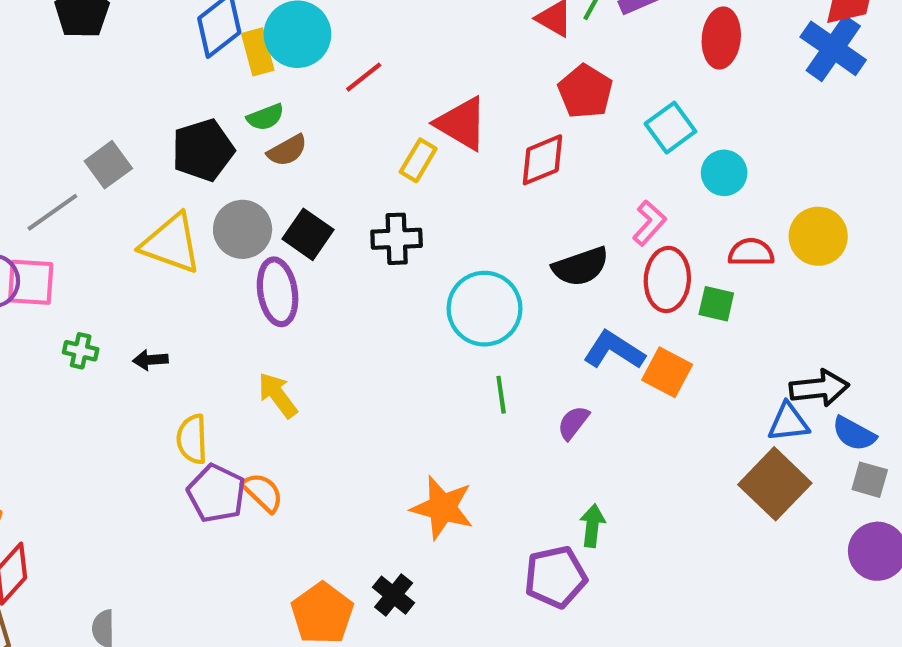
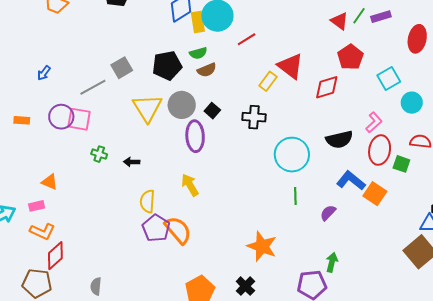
black square: (308, 234) -> (212, 111), size x0.7
yellow triangle: (171, 243) -> (147, 108), turned 32
orange semicircle: (263, 492) -> (178, 230), size x1.4
black cross: (394, 595) -> (245, 286), moved

